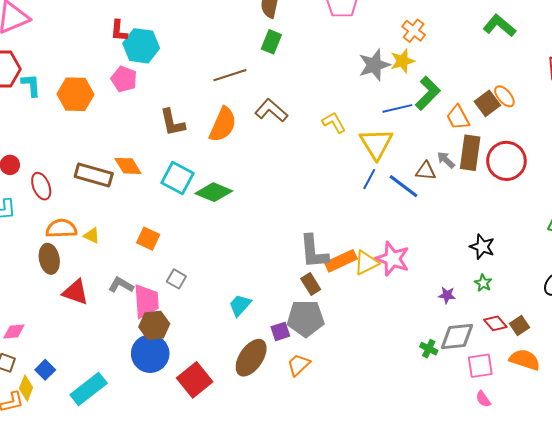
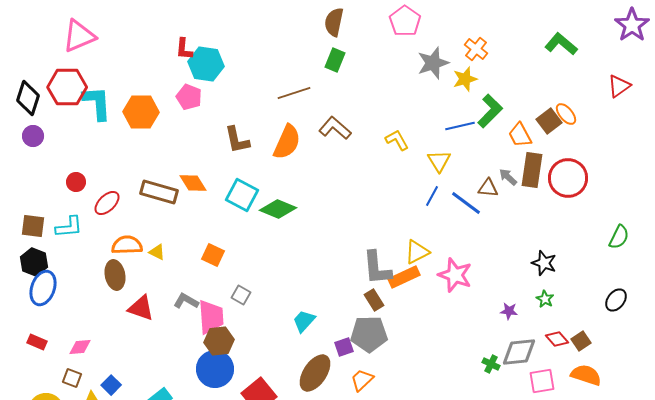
gray star: (374, 65) -> (433, 63), moved
cyan L-shape: (31, 85) -> (97, 103), size x1.5
yellow triangle: (376, 144) -> (439, 161), size x0.7
red ellipse: (41, 186) -> (107, 203), turned 68
yellow triangle: (366, 263) -> (417, 252), moved

